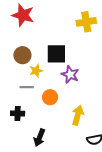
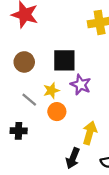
yellow star: (36, 71) -> (51, 90), moved
gray line: (27, 87) -> (29, 100), turned 40
black arrow: (40, 138) -> (73, 158), moved

